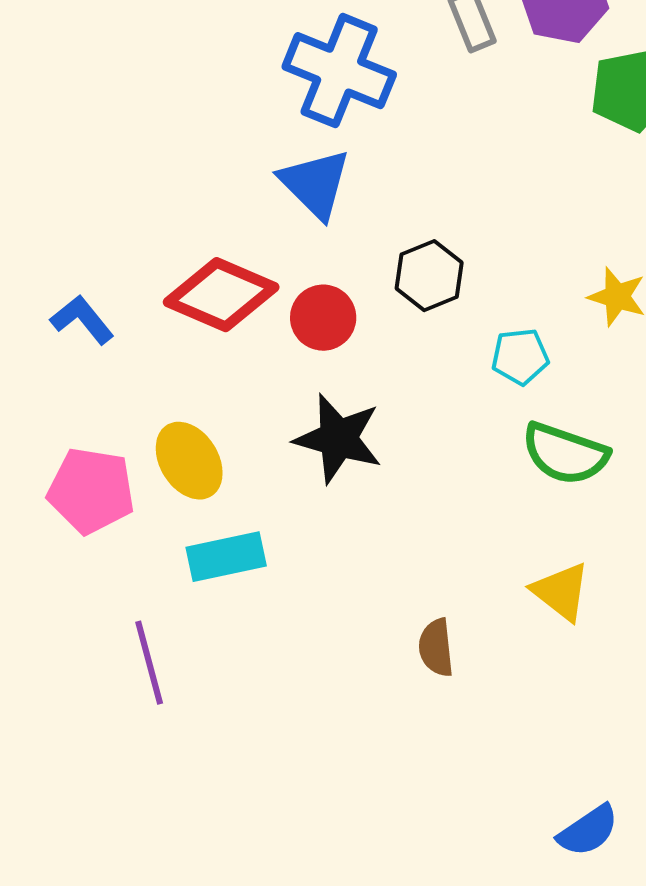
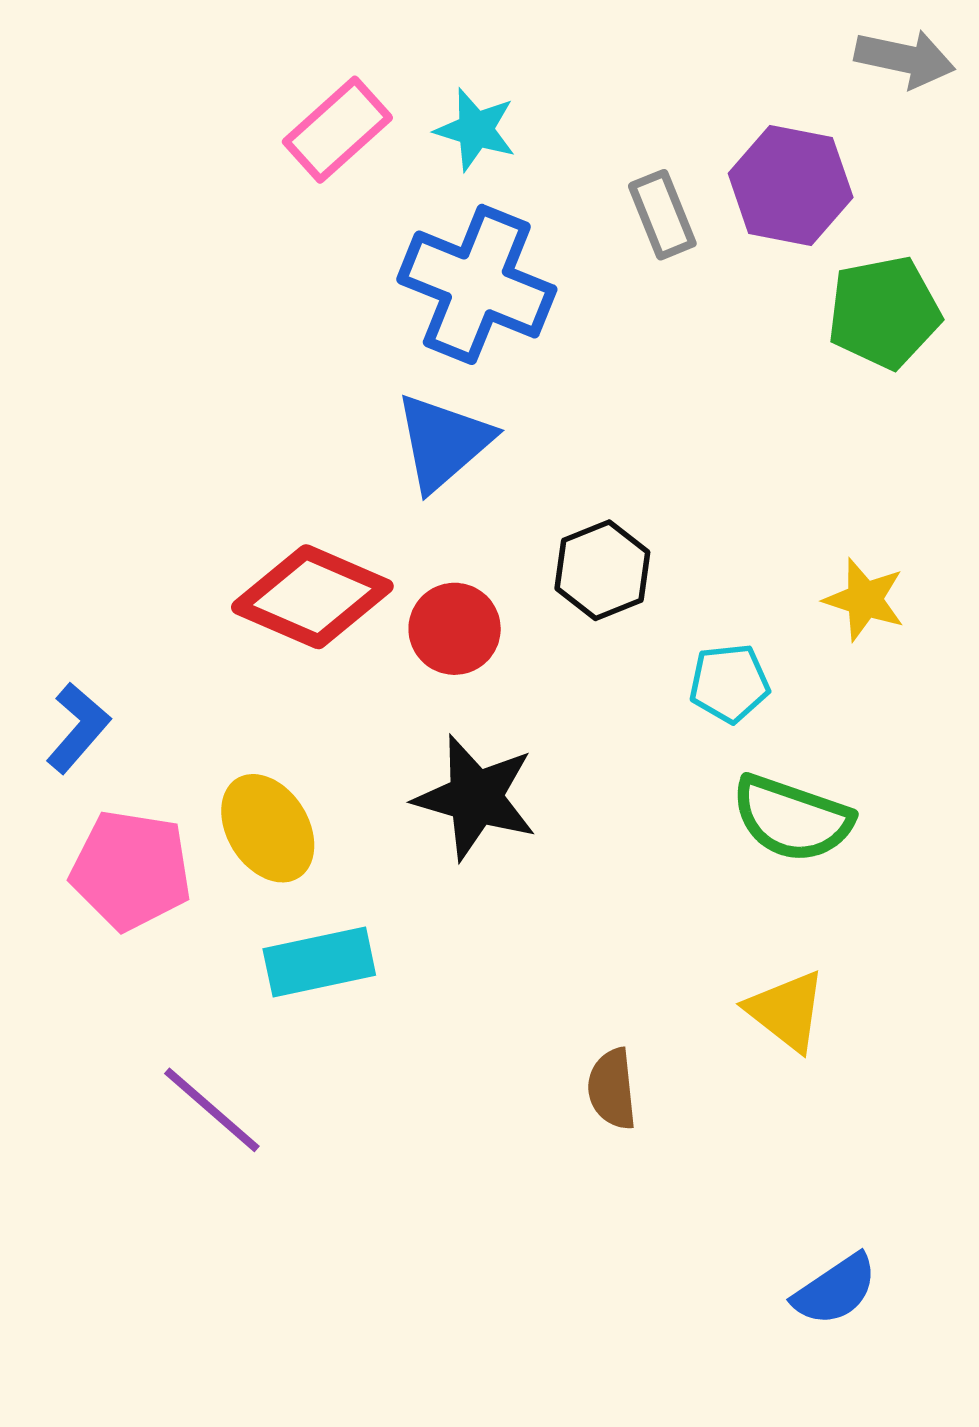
blue triangle: (315, 184) -> (443, 442), turned 34
blue L-shape: (82, 320) -> (78, 728), moved, turned 80
purple line: (149, 663) -> (212, 1110), turned -34
blue semicircle: (588, 831) -> (835, 1290), moved

